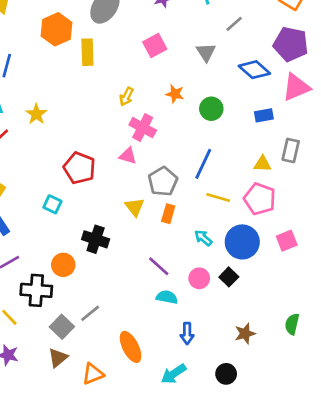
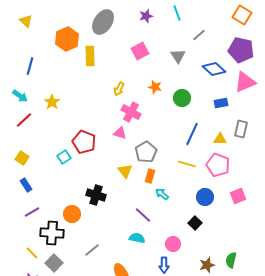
blue line: (203, 164) -> (192, 134), moved
cyan square: (52, 204) -> (64, 157), moved, turned 32
cyan arrow: (203, 238) -> (162, 194), moved
blue circle: (242, 242) -> (205, 197), size x0.7
pink circle: (199, 278) -> (173, 244), moved
cyan semicircle: (167, 297) -> (137, 238), moved
green semicircle: (292, 324) -> (231, 260), moved
gray square: (62, 327) -> (54, 263), moved

